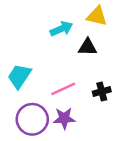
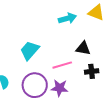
black triangle: (88, 47) -> (83, 48), moved

